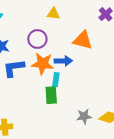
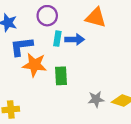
orange star: (43, 64) -> (35, 65), moved
cyan rectangle: (56, 80) -> (57, 39), moved

